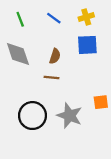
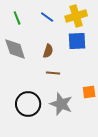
yellow cross: (86, 17) -> (76, 16), size x1.5
brown line: (52, 77) -> (53, 73), moved

